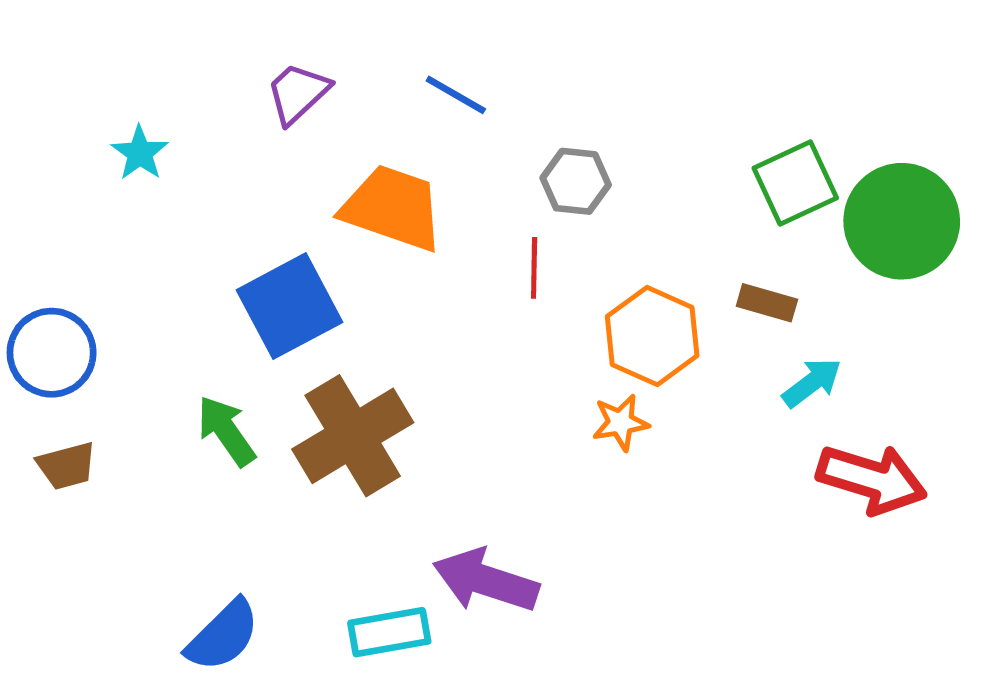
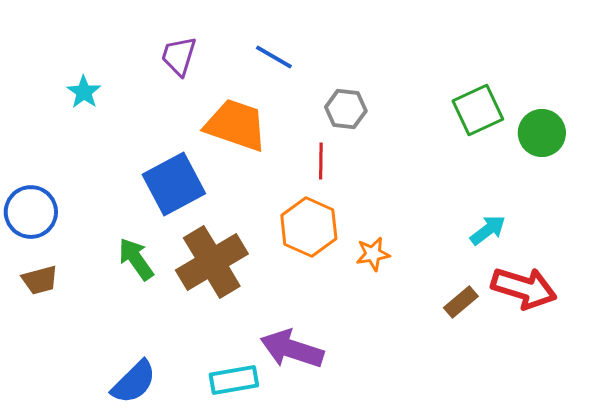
purple trapezoid: (298, 93) -> (179, 56), turned -30
green circle: (902, 221) -> (542, 133), size x0.7
brown rectangle: (767, 303) -> (461, 302), moved, turned -56
orange hexagon: (652, 336) -> (309, 227), moved

